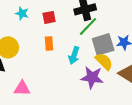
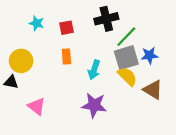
green line: (88, 26) -> (126, 37), moved
purple star: (92, 77) -> (94, 105), moved
pink triangle: (22, 88) -> (37, 106), turned 36

